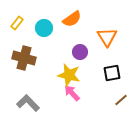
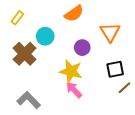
cyan circle: (44, 28) -> (45, 36), moved
brown cross: (24, 58) -> (25, 54), turned 30
brown line: (121, 100) -> (124, 88), moved

